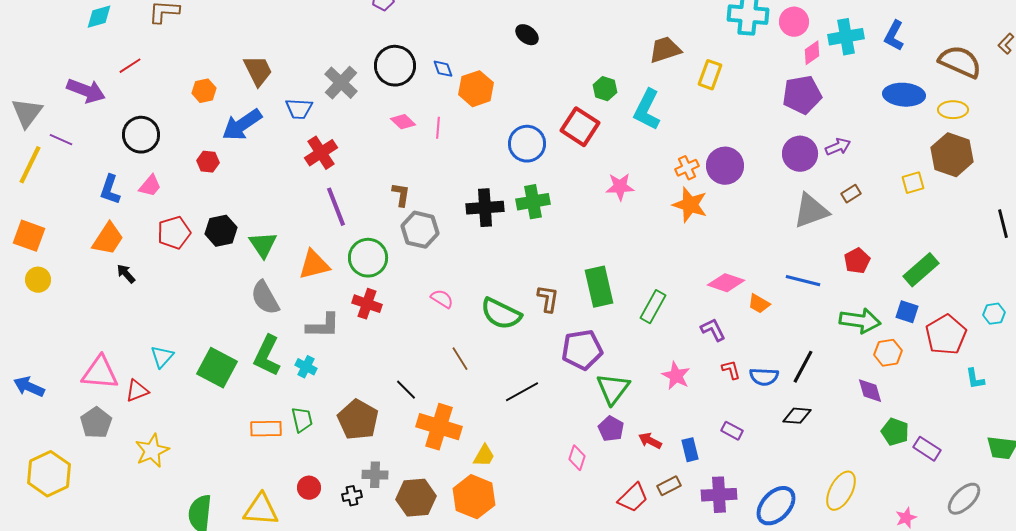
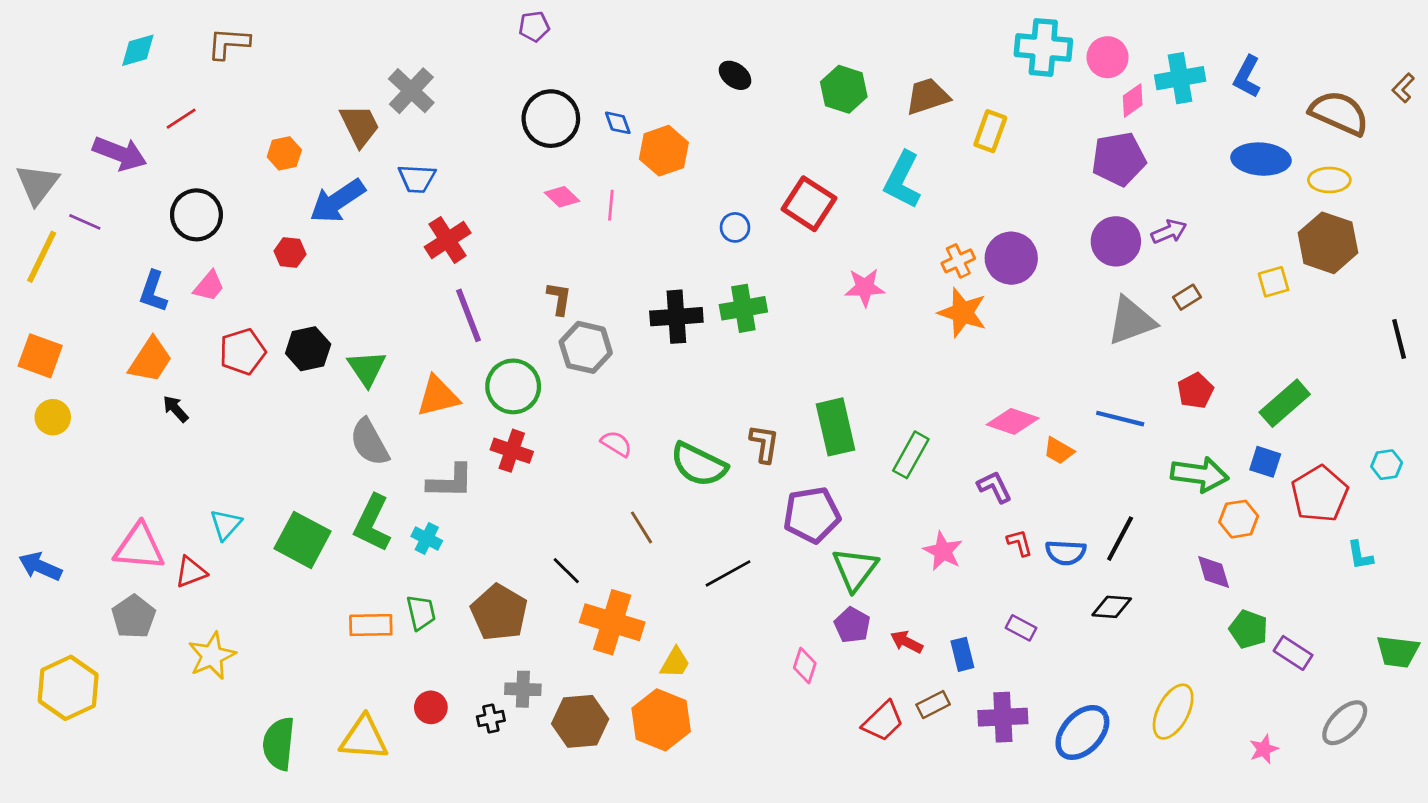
gray cross: (341, 83) -> (411, 91), moved
green hexagon: (605, 89) -> (844, 89), moved, size x1.4
blue circle: (527, 144) -> (735, 227), size x0.6

